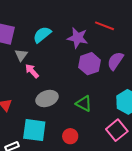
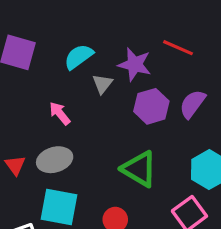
gray triangle: (21, 55) -> (102, 84), moved
gray ellipse: (47, 98) -> (55, 160), moved
green triangle: (84, 104) -> (139, 169), size x1.4

